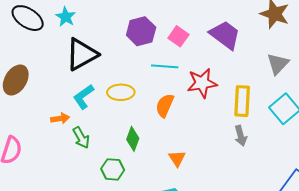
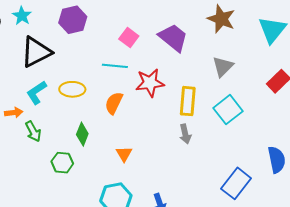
purple hexagon: (141, 31) -> (73, 20), moved

